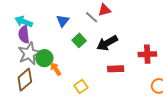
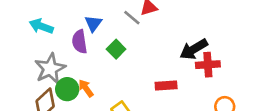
purple semicircle: (24, 35) -> (80, 42), moved
black arrow: (107, 43) -> (194, 49), moved
green circle: (44, 58) -> (67, 89), moved

